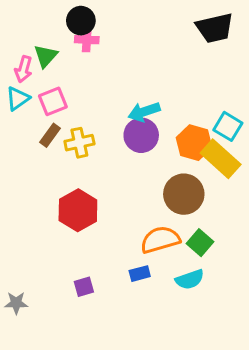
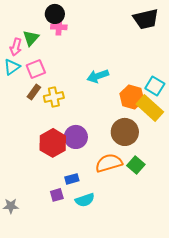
purple circle: (141, 135) -> (76, 137), moved
blue rectangle: (140, 274) -> (72, 179), moved
cyan semicircle: (190, 279) -> (85, 200), moved

